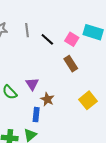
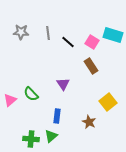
purple triangle: (32, 84) -> (63, 84), moved
brown star: (47, 99) -> (89, 122), moved

